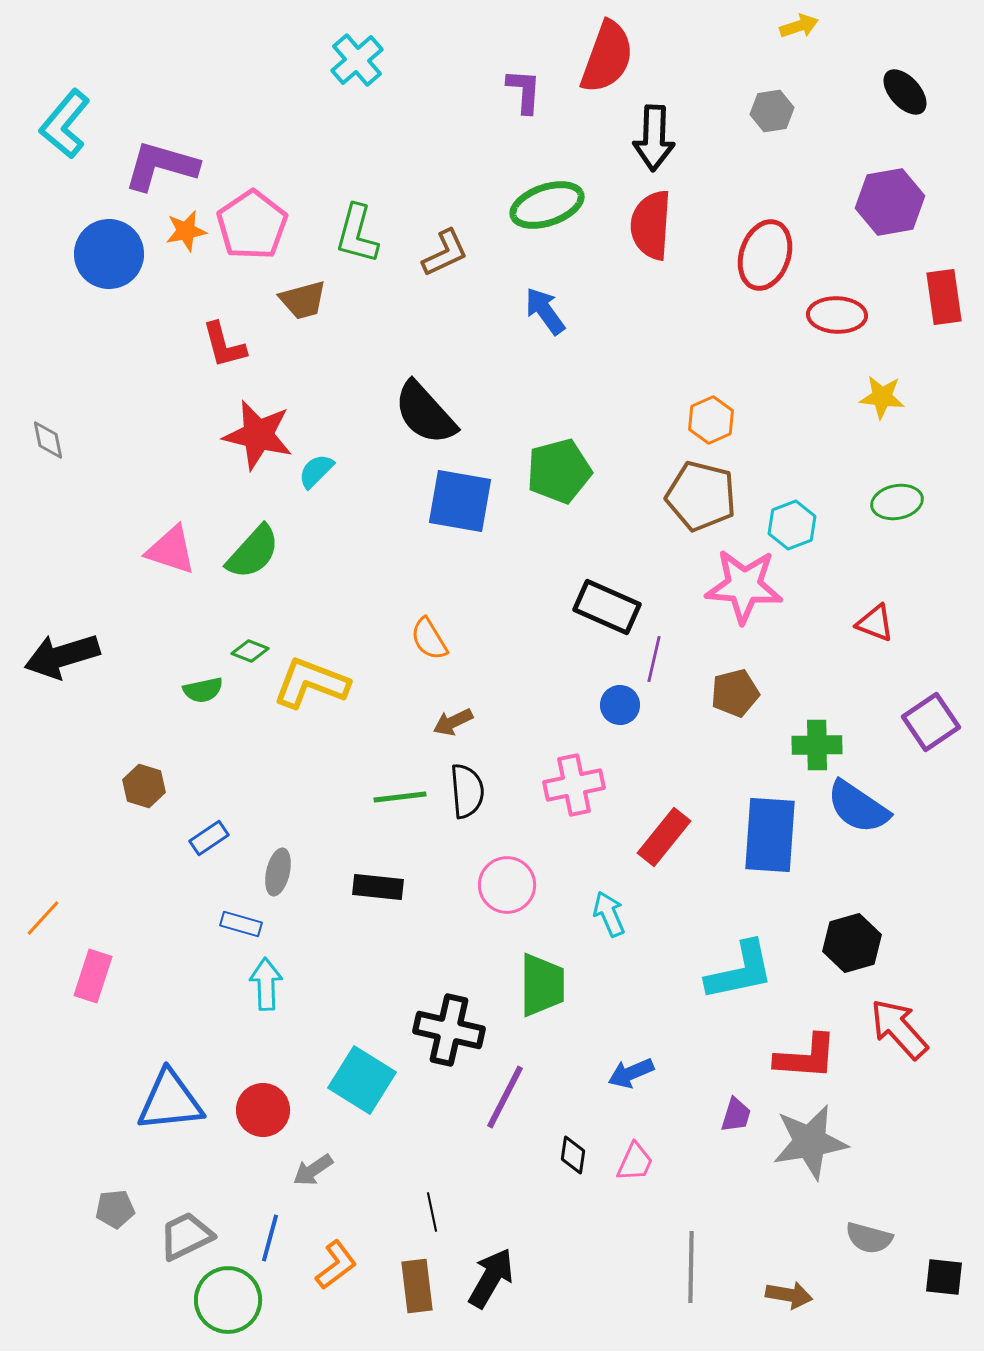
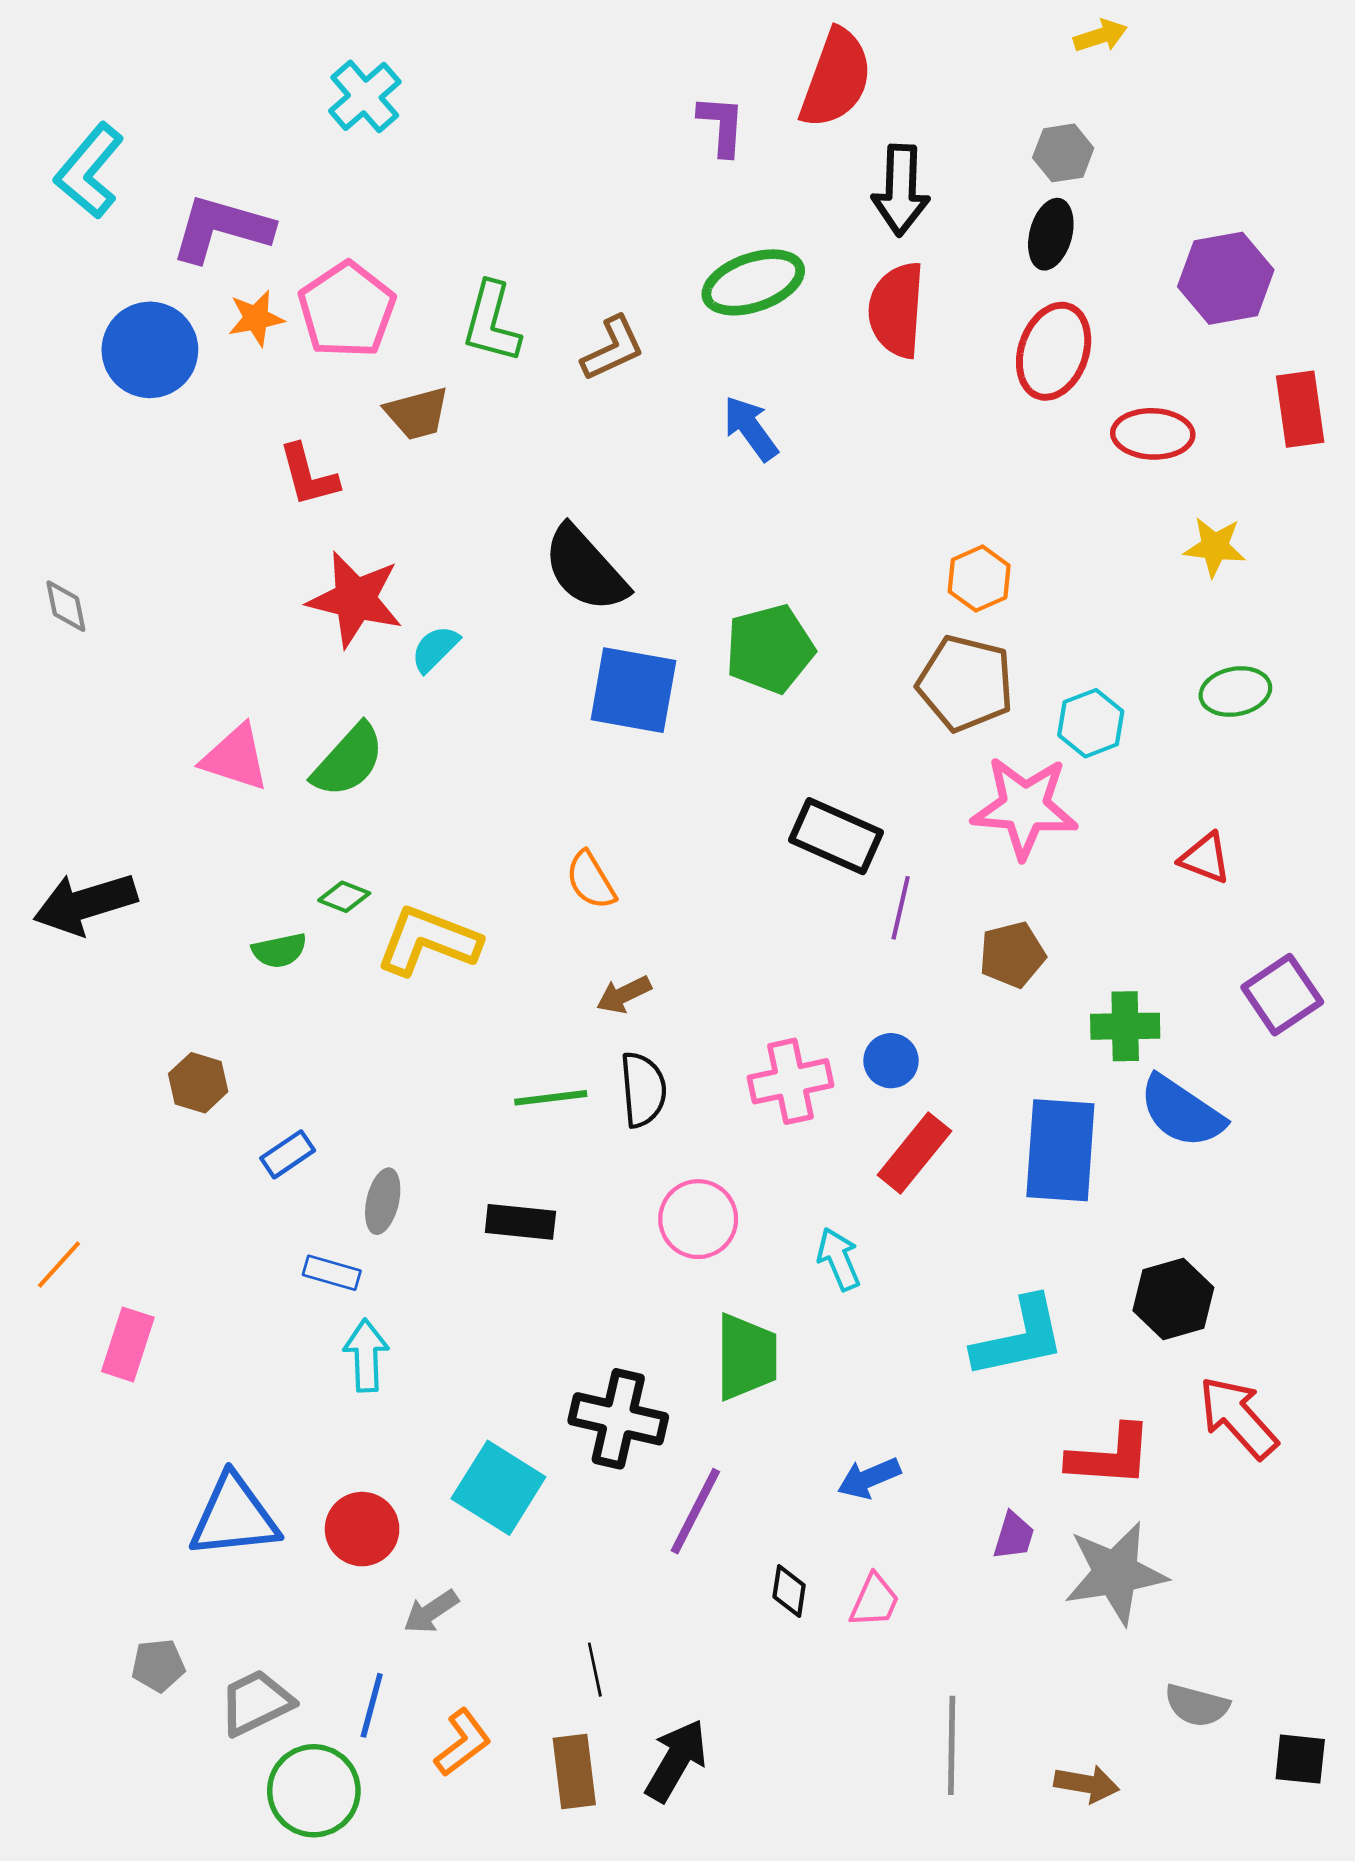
cyan cross: (357, 60) -> (365, 96), moved
black ellipse: (905, 92) -> (1051, 234), moved, turned 57
blue circle: (620, 705) -> (891, 1061), moved

